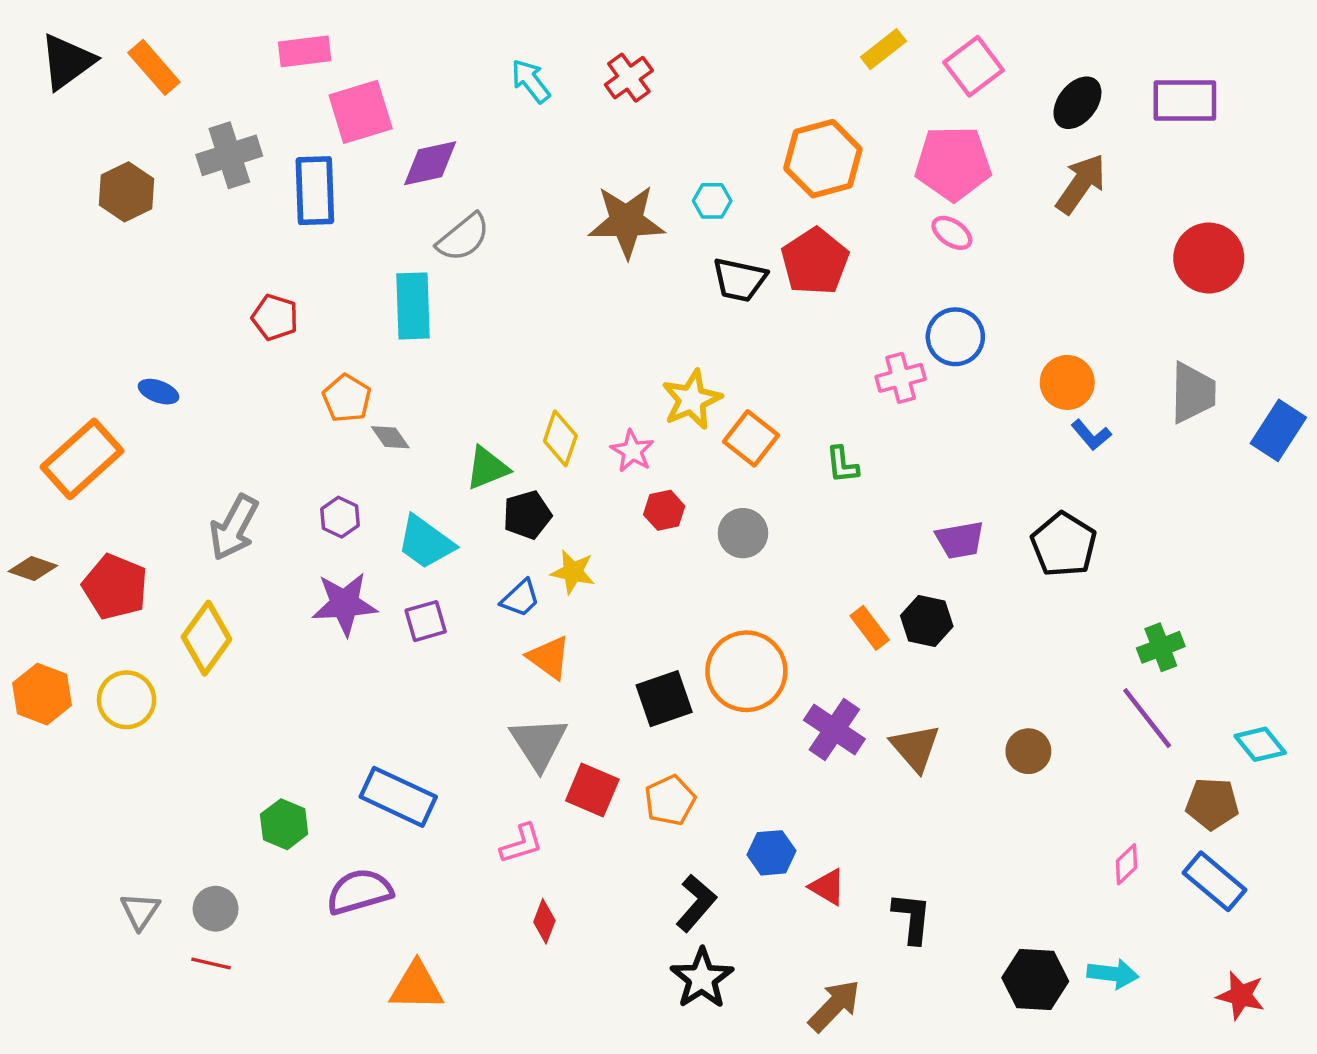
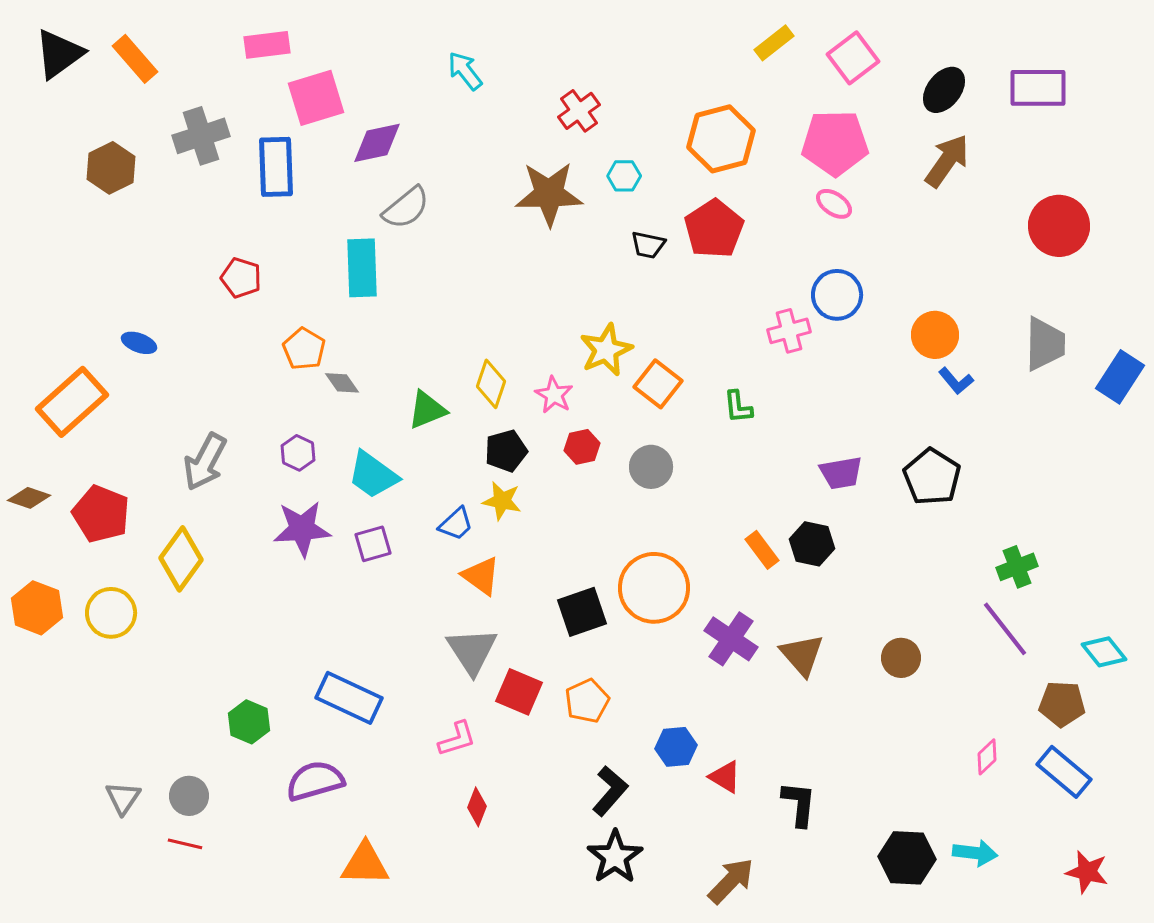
red cross: (629, 78) -> (579, 111), moved
black trapezoid: (740, 280) -> (648, 245), size x0.7
black pentagon: (527, 515) -> (506, 451), moved

